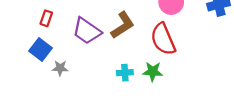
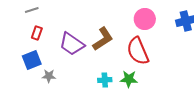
blue square: (40, 50) -> (32, 60), turned 30

